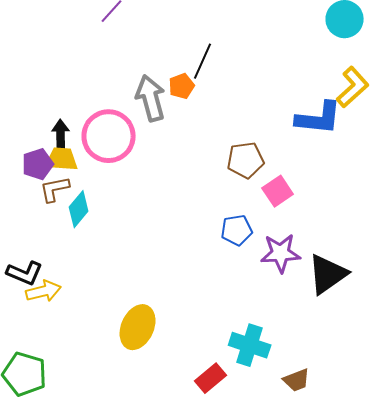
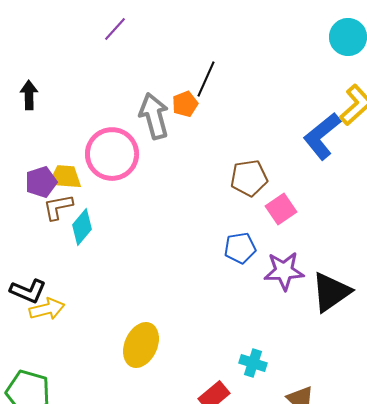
blue L-shape: (319, 118) -> (322, 136), turned 135
black arrow: (61, 134) -> (29, 95), moved
cyan cross: (250, 345) -> (253, 363), size x0.7

